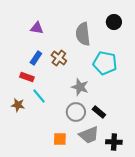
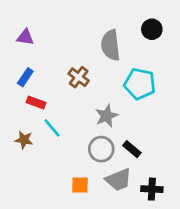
purple triangle: (37, 28) -> (25, 37), moved
blue rectangle: (36, 58) -> (25, 77), moved
gray star: (80, 87) -> (107, 116), turned 30

